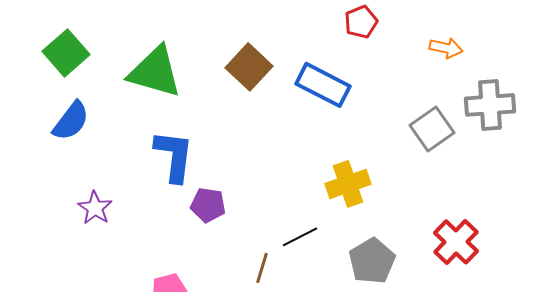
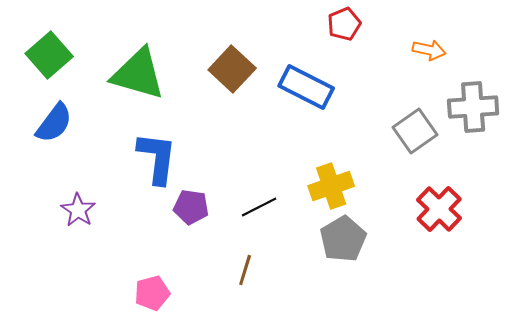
black line: (300, 237) -> (259, 207), moved
red cross: (456, 242) -> (439, 209), moved
gray pentagon: (372, 261) -> (343, 239), moved

